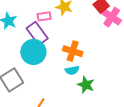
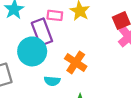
cyan semicircle: (72, 70) -> (52, 81), moved

